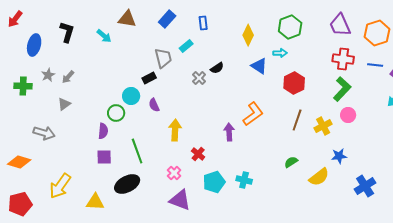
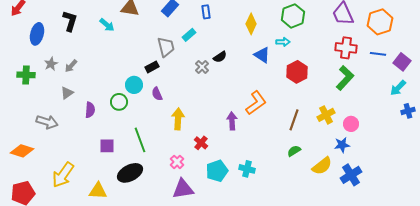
pink circle: (348, 115) -> (351, 124), moved
brown line: (297, 120) -> (294, 120), moved
purple semicircle: (103, 131) -> (90, 110), moved
blue cross: (365, 186) -> (351, 175), moved
purple triangle: (180, 200) -> (183, 189), turned -30

